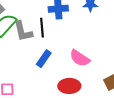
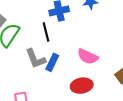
gray L-shape: (23, 31) -> (36, 59), moved

